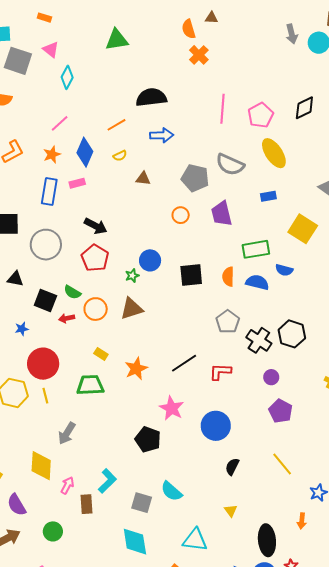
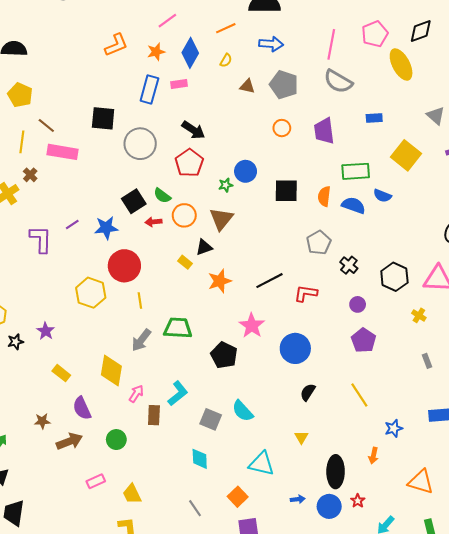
pink line: (222, 109) -> (331, 44), moved
yellow ellipse: (274, 153) -> (401, 64), moved
yellow semicircle: (120, 156) -> (226, 60), turned -40
gray pentagon: (195, 178) -> (284, 85), moved
black triangle: (15, 279) -> (204, 247), moved, turned -36
black square: (45, 301) -> (134, 201), turned 30
brown triangle: (132, 309) -> (221, 219), turned -40
blue star: (22, 329) -> (106, 228), size x1.6
black hexagon: (292, 334) -> (394, 277), moved
black cross: (259, 340) -> (349, 265), size x0.7
green trapezoid: (90, 385) -> (178, 328), moved
yellow line: (45, 396) -> (140, 301), moved
cyan diamond: (135, 542) -> (200, 459), size x0.7

